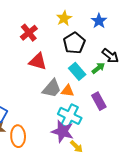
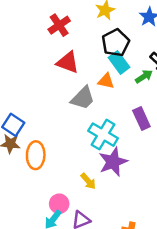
cyan rectangle: (77, 71) -> (119, 62), moved
orange triangle: (68, 91) -> (106, 81), moved
purple star: (63, 131) -> (113, 162), moved, turned 30
yellow arrow: (76, 147) -> (88, 181), moved

